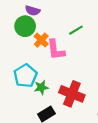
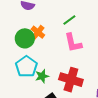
green circle: (25, 26) -> (25, 38), moved
pink L-shape: (56, 50) -> (73, 43), moved

